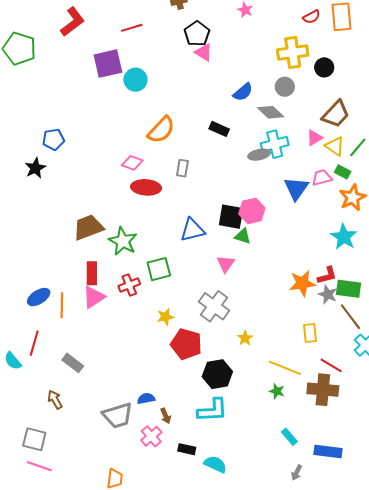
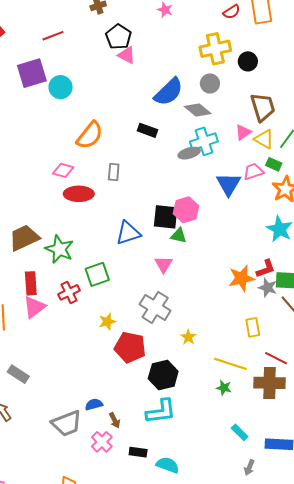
blue semicircle: (243, 92) -> (169, 92), size x1.5
brown trapezoid: (336, 114) -> (263, 107), turned -56

